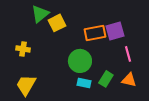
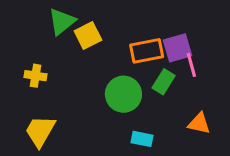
pink line: (128, 54) -> (191, 65), moved
green rectangle: (106, 79) -> (164, 82), moved
cyan rectangle: (84, 83) -> (142, 139), moved

